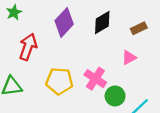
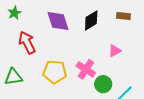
purple diamond: (64, 22) -> (58, 21), turned -60
brown rectangle: (139, 28) -> (123, 16), moved, turned 32
red arrow: (28, 47) -> (27, 43), turned -45

